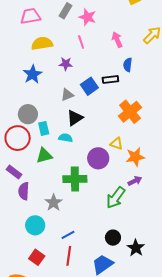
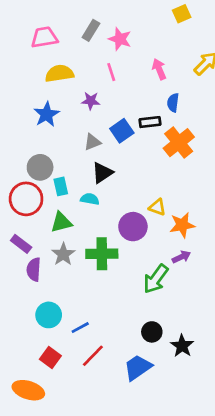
orange cross: (130, 112) -> (179, 143), moved
gray star: (54, 203) -> (63, 254), moved
blue line: (68, 235) -> (80, 328), moved
red line: (69, 256) -> (93, 356), turned 36

